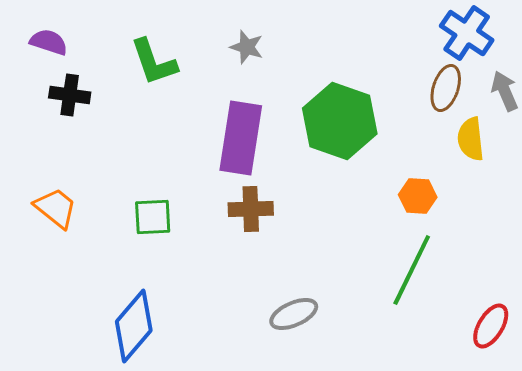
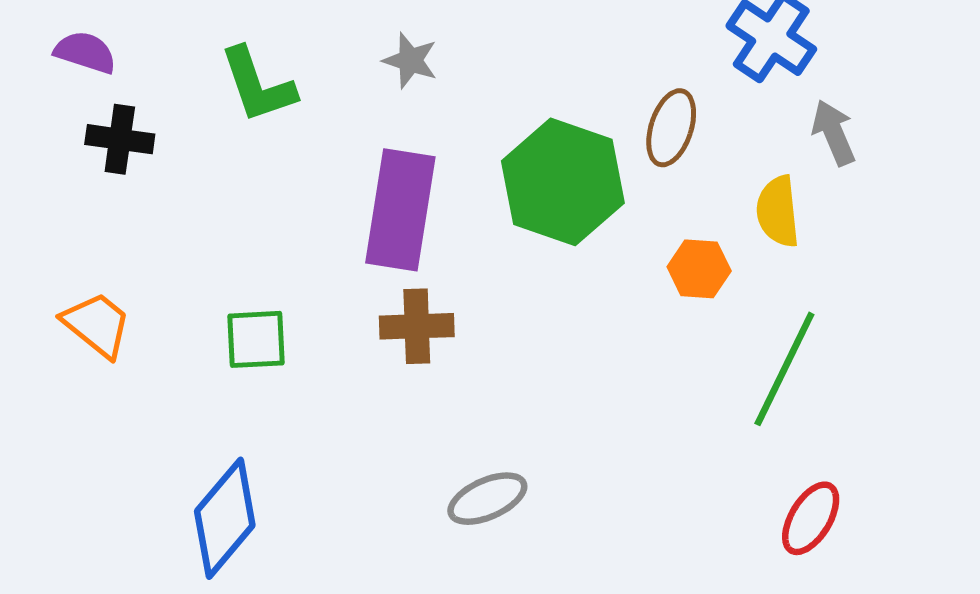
brown ellipse: (446, 88) -> (671, 128), moved
orange hexagon: (418, 196) -> (699, 269), moved
green line: (412, 270) -> (784, 369), moved

